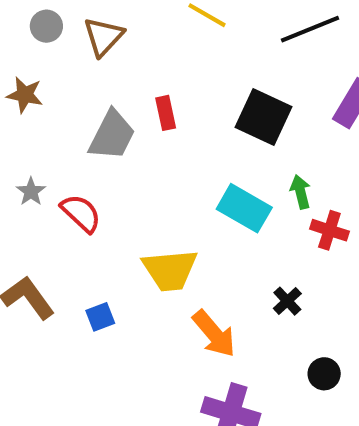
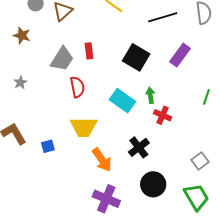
red semicircle: (81, 213) -> (77, 87), moved, turned 30
black cross: (287, 301) -> (139, 147), size x1.5
black circle: (324, 374) -> (153, 184), size x1.6

